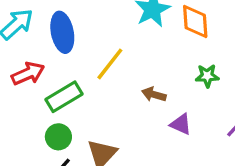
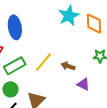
yellow line: (110, 64) -> (43, 62), moved

